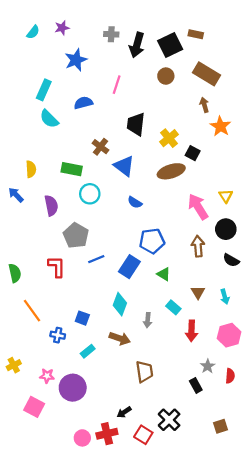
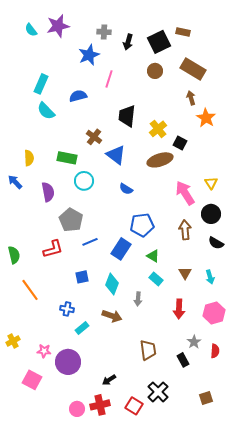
purple star: (62, 28) -> (58, 26), size x1.6
cyan semicircle: (33, 32) -> (31, 30), turned 104
black arrow: (137, 45) -> (128, 42), size x0.7
blue star: (76, 60) -> (89, 55), moved
red L-shape: (57, 267) -> (53, 249), turned 75
cyan rectangle: (173, 307) -> (156, 279), moved
blue square: (82, 318) -> (82, 277), moved, turned -32
blue cross: (58, 335) -> (67, 309), moved
brown trapezoid: (144, 372) -> (148, 350), moved
black arrow: (124, 412) -> (109, 380), moved

